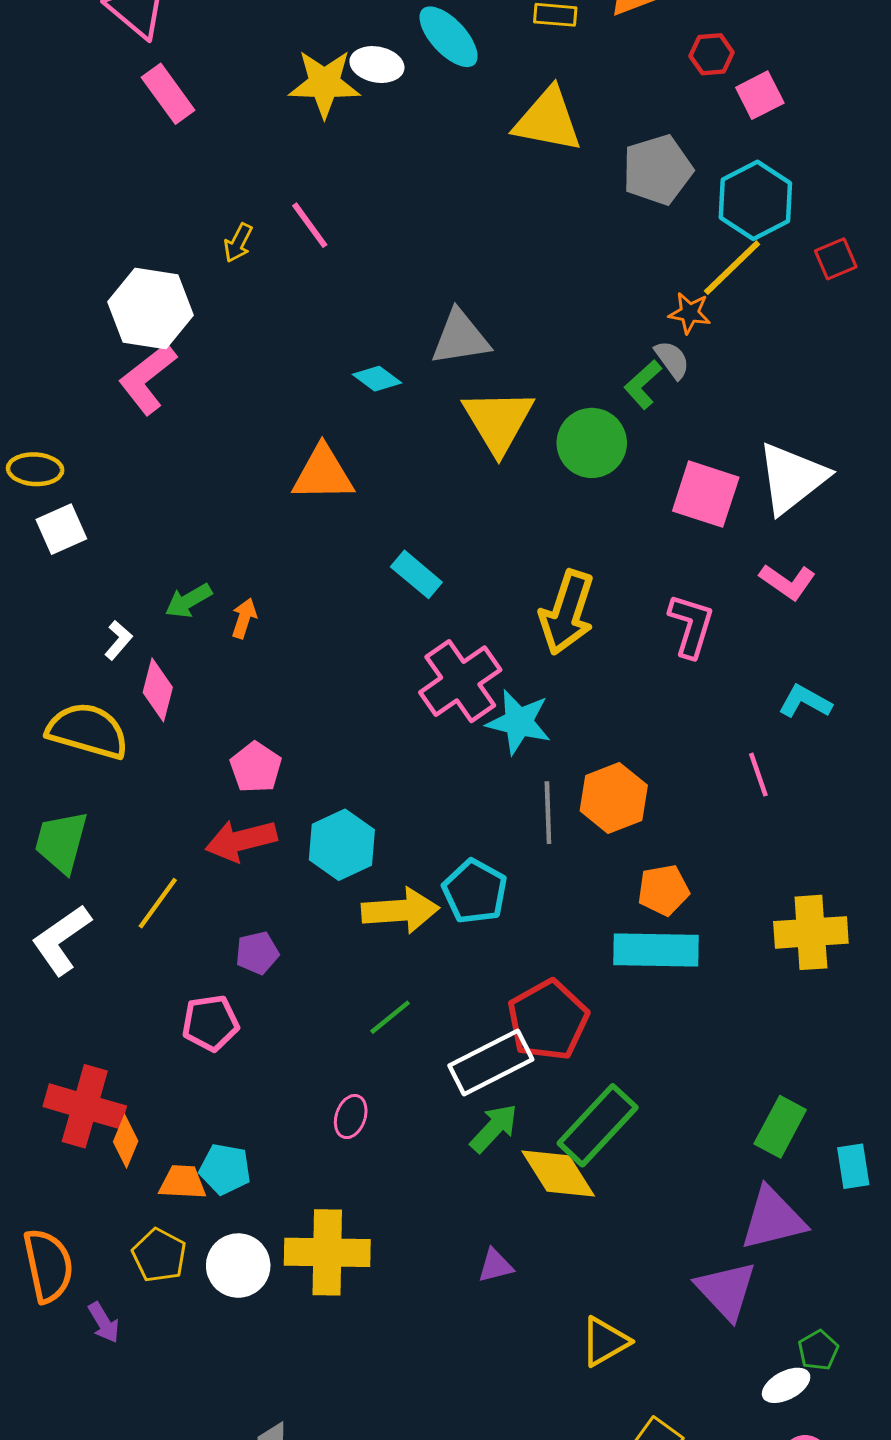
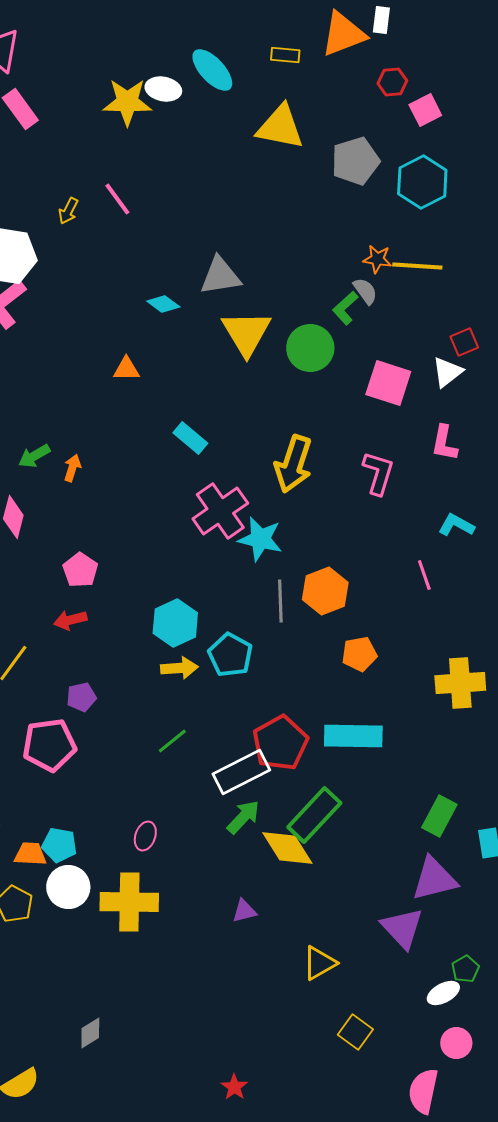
red square: (836, 259) -> (464, 342), moved
yellow line: (732, 268) -> (417, 266), moved, turned 48
orange triangle: (323, 474) -> (126, 369), size x0.6
white triangle: (792, 478) -> (447, 372), size x0.6
pink L-shape: (788, 582) -> (444, 443), turned 66
red arrow: (241, 840) -> (70, 620), size x0.7
cyan hexagon: (342, 845) -> (175, 623), moved
yellow arrow: (400, 910) -> (179, 668), size x0.7
cyan rectangle: (656, 950) -> (353, 736), moved
pink pentagon: (210, 1023) -> (49, 745), size x1.4
pink ellipse: (351, 1117) -> (145, 836), moved
white circle: (238, 1266) -> (68, 887), moved

